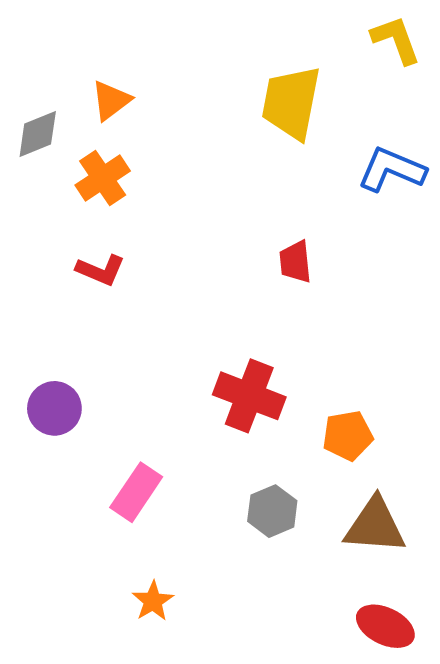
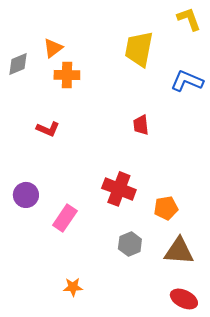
orange cross: (103, 178) -> (67, 75), moved, turned 35
pink rectangle: (136, 492) -> (65, 218), moved
orange star: (153, 601) -> (73, 287), turned 30

